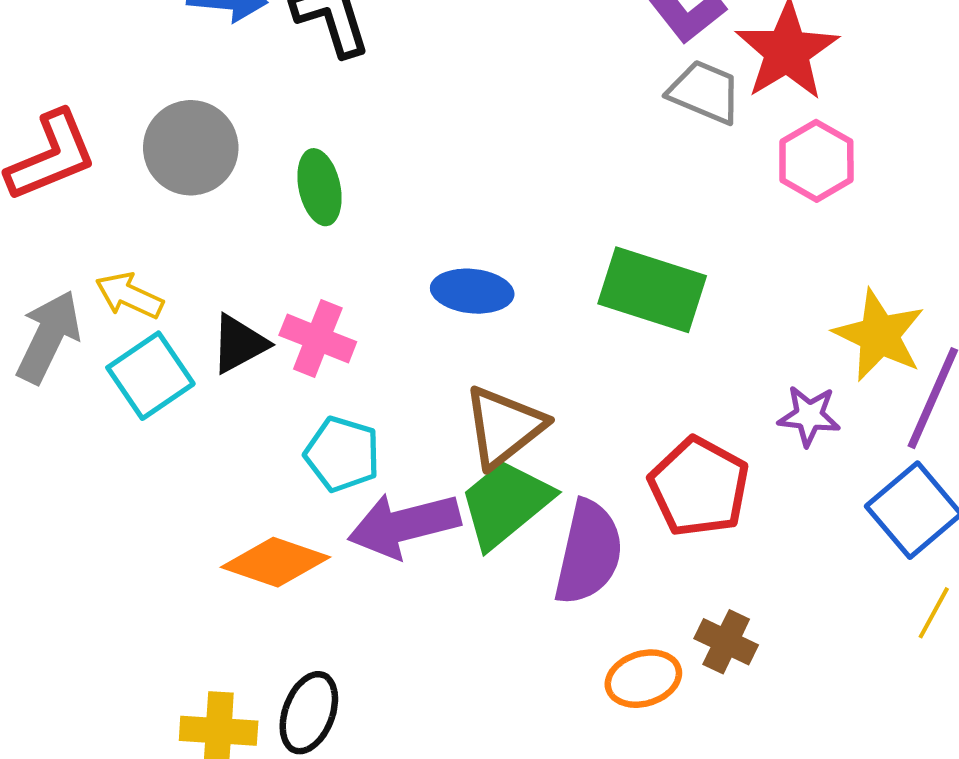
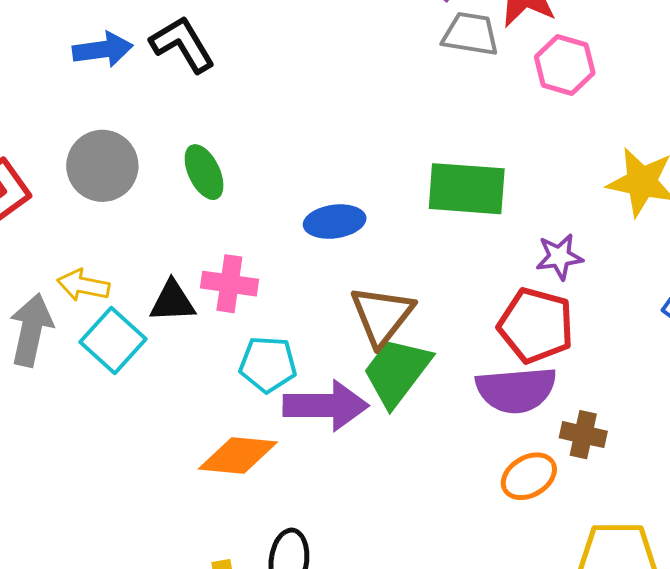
black triangle: (239, 344) -> (173, 301), turned 39
purple star: (809, 416) -> (559, 257), moved
purple arrow: (404, 525) -> (326, 406), turned -152
purple semicircle: (588, 553) -> (516, 390), moved, turned 86

